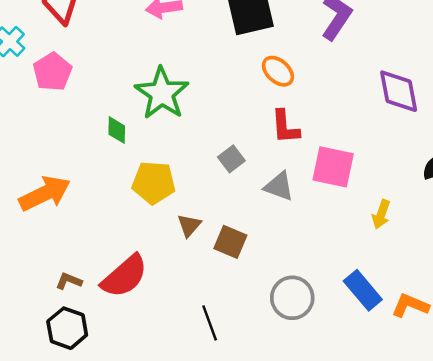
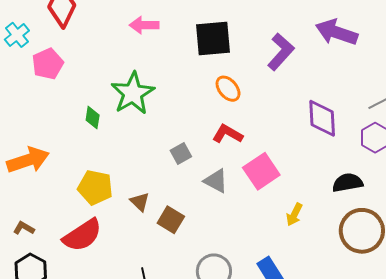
red L-shape: (285, 127) -> (228, 134), turned 116
pink square: (333, 167) -> (261, 171), turned 36
yellow pentagon: (154, 183) -> (95, 187), moved
brown triangle: (189, 225) -> (140, 202), turned -35
brown L-shape: (69, 281) -> (24, 228), moved

